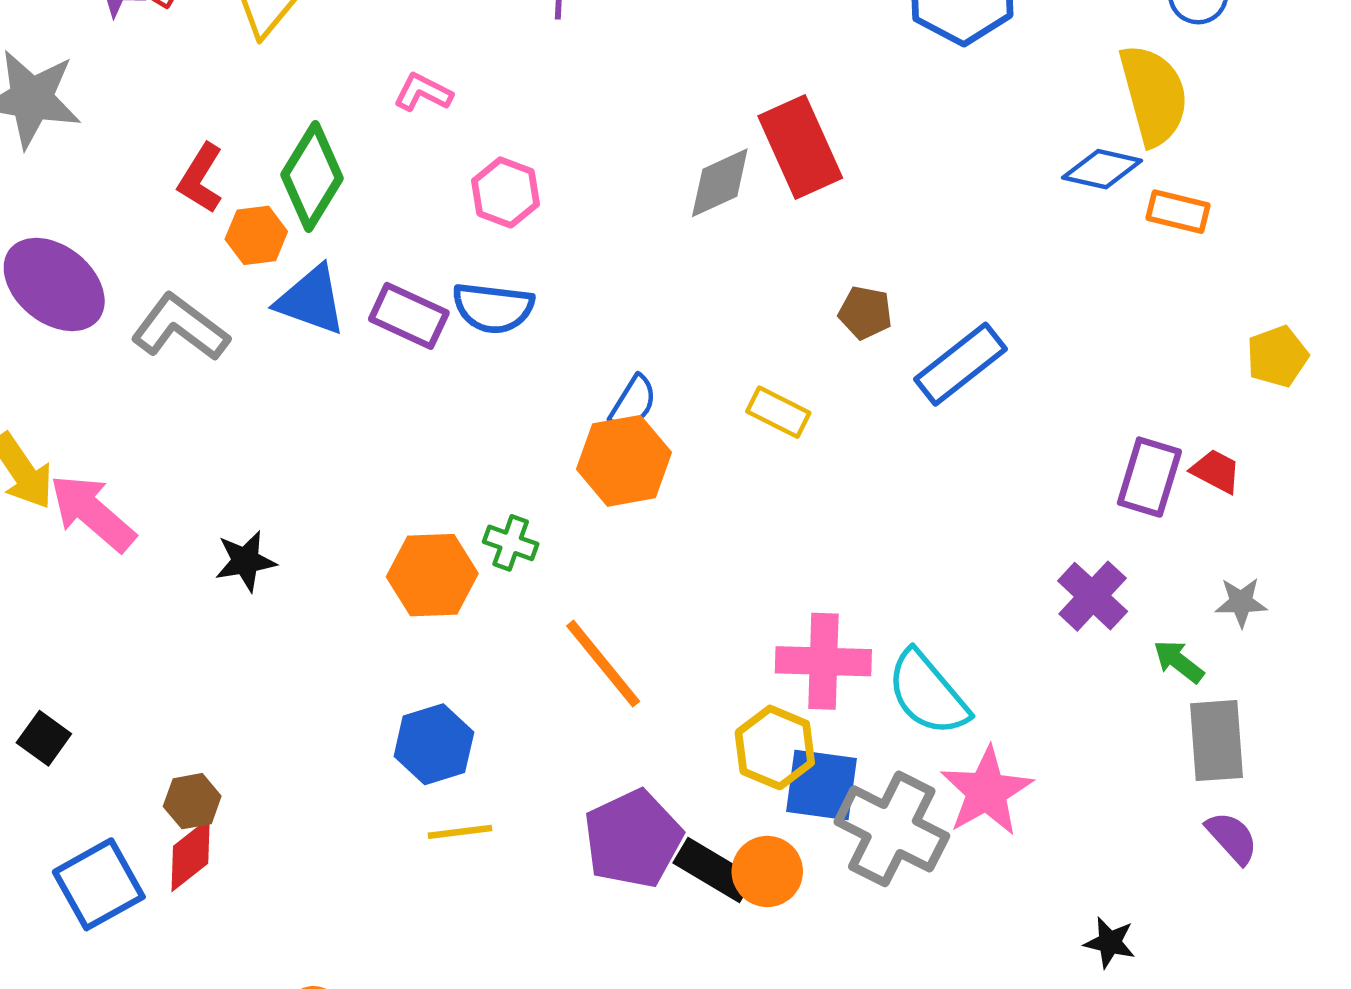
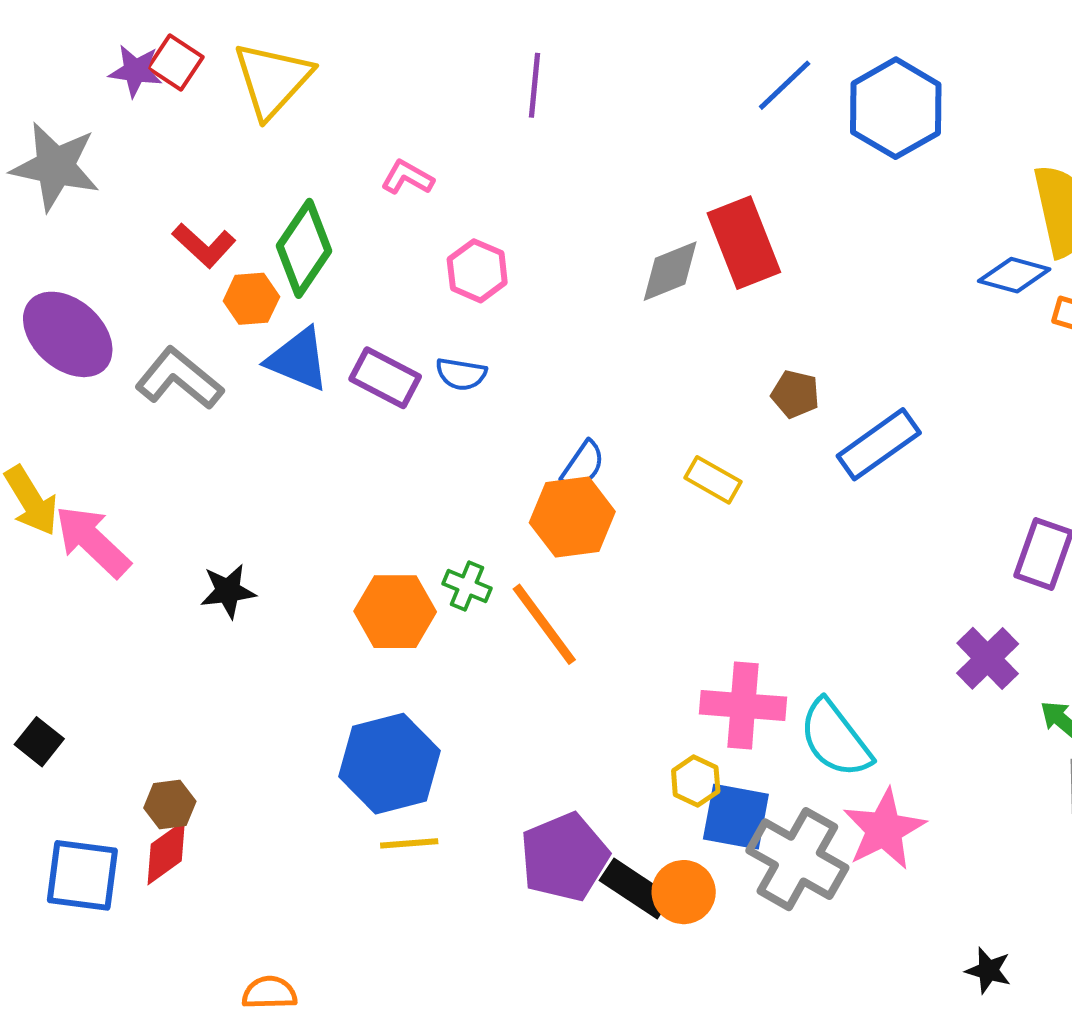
red L-shape: (201, 178) -> (204, 245), turned -82
blue semicircle: (493, 308) -> (461, 374), size x0.7
orange line: (603, 664) -> (544, 624), moved
blue hexagon: (434, 744) -> (389, 764), size x1.4
yellow hexagon: (775, 747) -> (696, 781), size x0.7
blue square: (99, 884) -> (82, 875), turned 34

